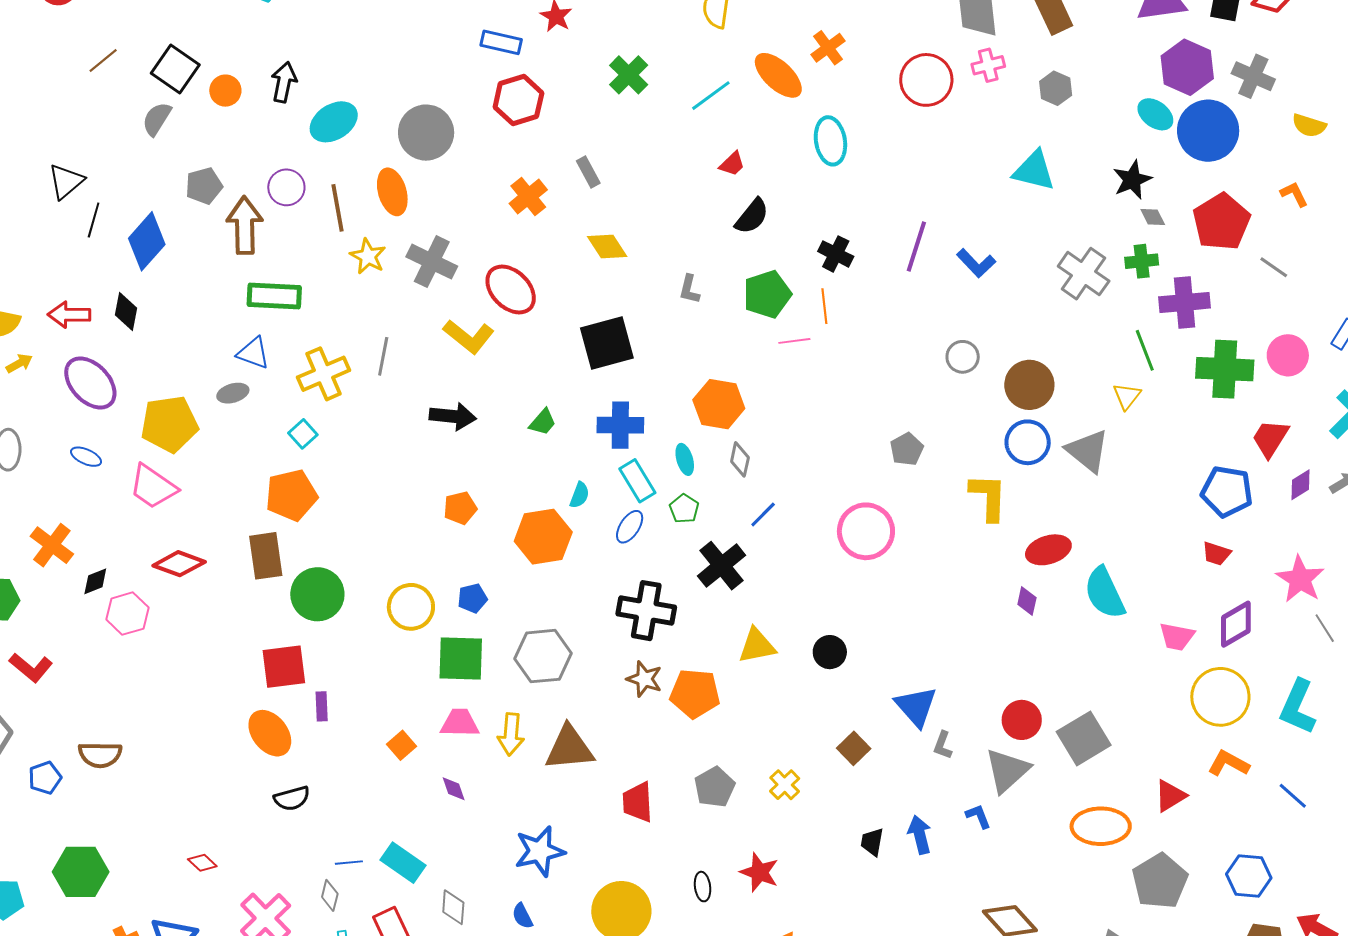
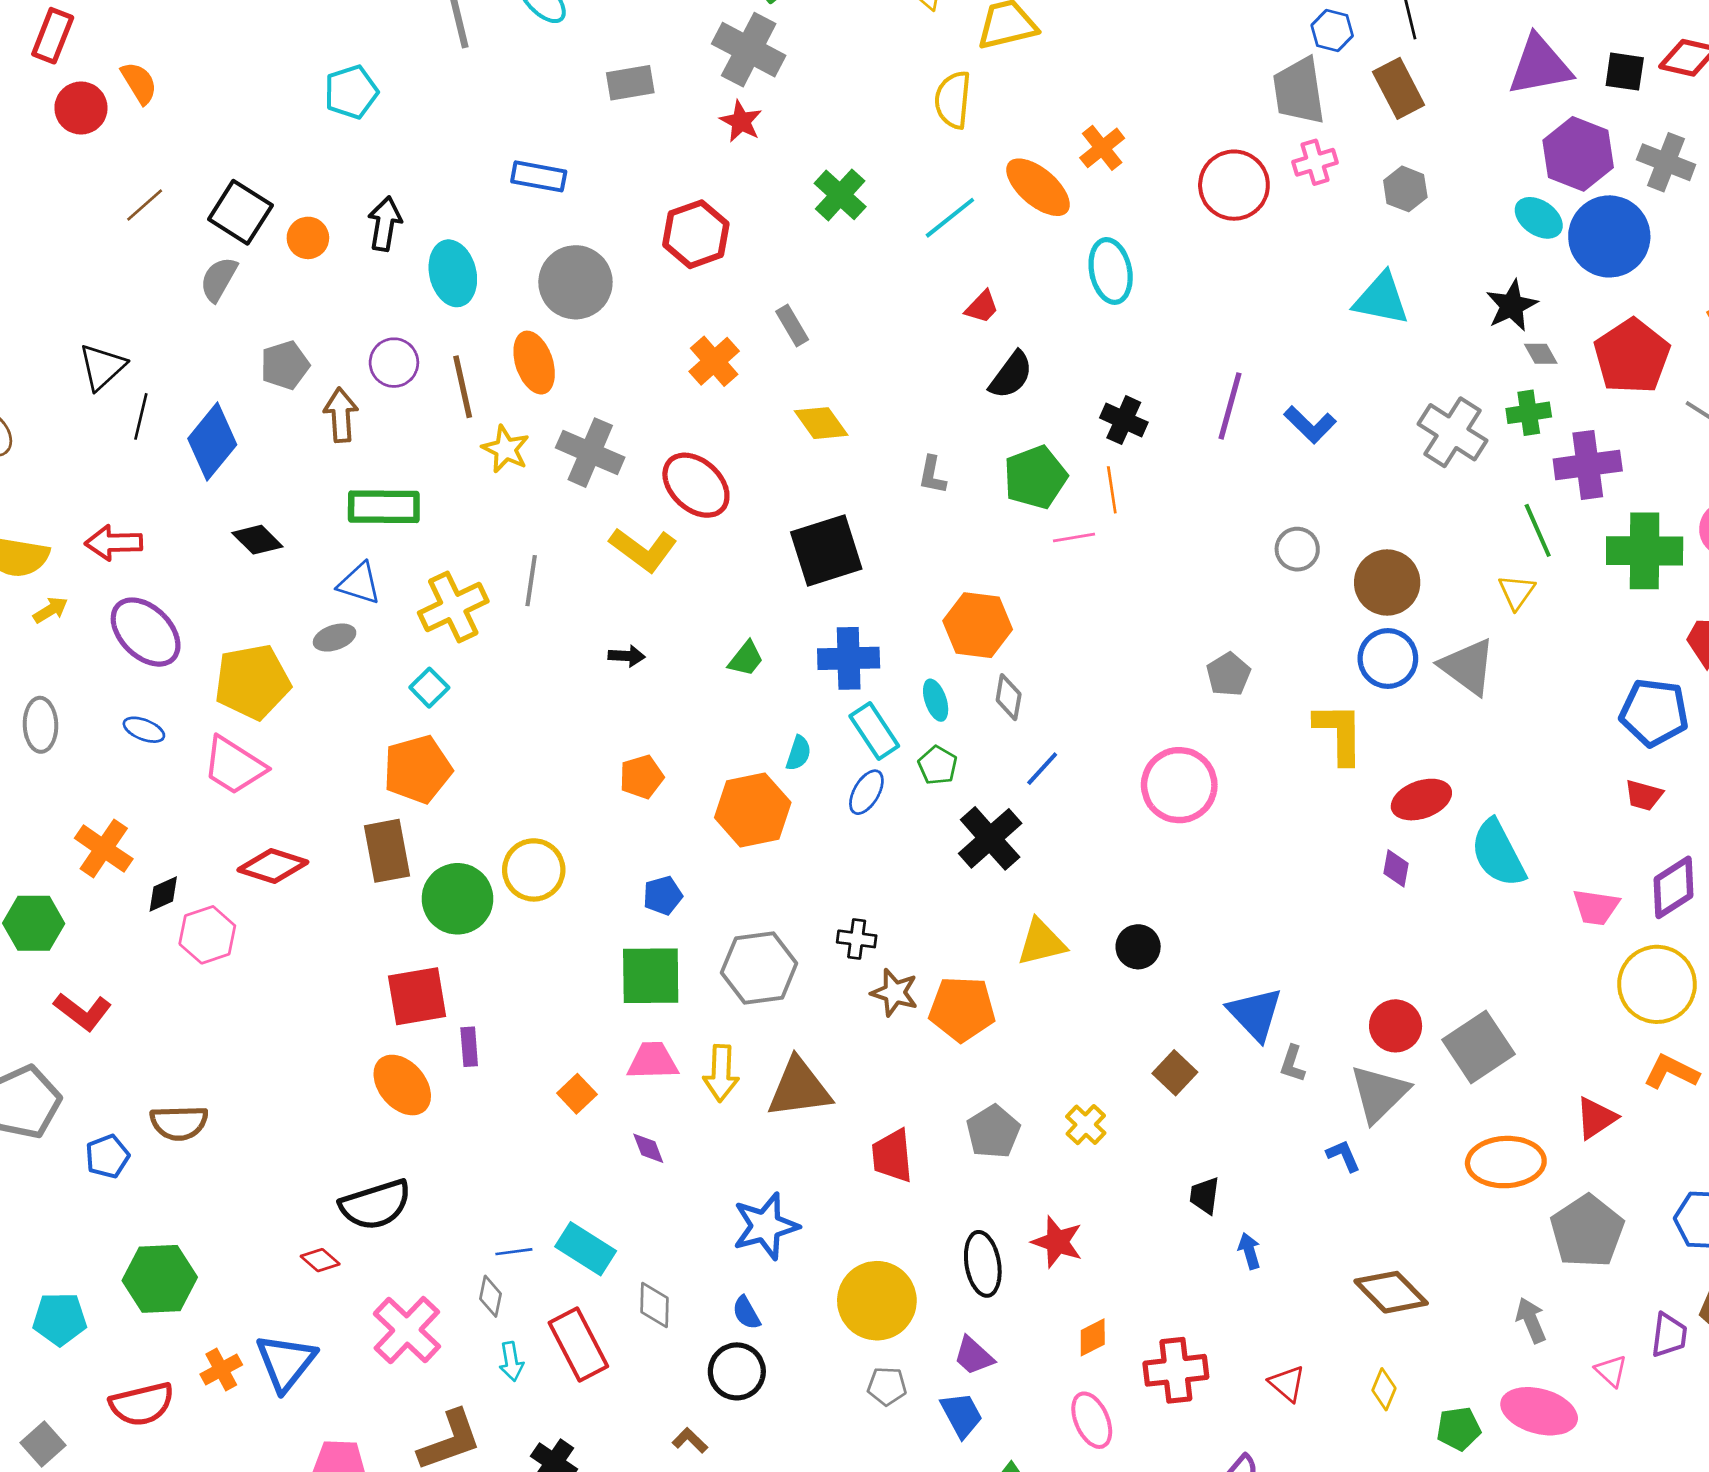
blue rectangle: (501, 42) -> (539, 176), moved
cyan ellipse: (334, 122) -> (453, 273), turned -69
brown arrow: (245, 225) -> (341, 415), size x0.7
black diamond: (126, 311) -> (257, 540), moved, turned -54
black arrow: (453, 416) -> (627, 656), size x0.6
yellow circle: (411, 607) -> (534, 870), moved
black cross: (646, 611) -> (857, 939), moved, size x0.5
black semicircle: (292, 798) -> (376, 1205), moved, size x1.5
blue arrow: (920, 835) -> (1249, 1251), moved, size x0.7
black ellipse: (703, 887) -> (983, 1264), size x1.6

